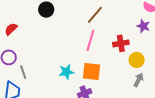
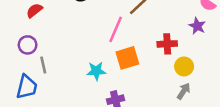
pink line: (90, 40) -> (116, 29), moved
orange square: (91, 71) -> (127, 58), moved, turned -30

